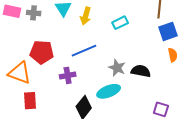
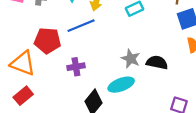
blue line: (84, 51) -> (81, 26), moved
red rectangle: (30, 101) -> (23, 96), moved, turned 54

